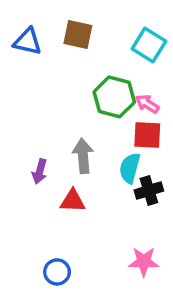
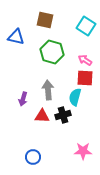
blue triangle: (28, 41) -> (16, 37), moved
green hexagon: (114, 97) -> (52, 52), moved
black cross: (149, 190) -> (63, 115), moved

